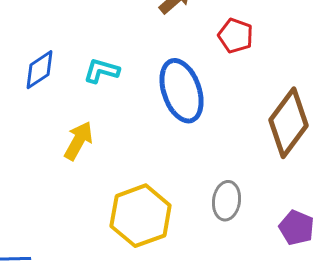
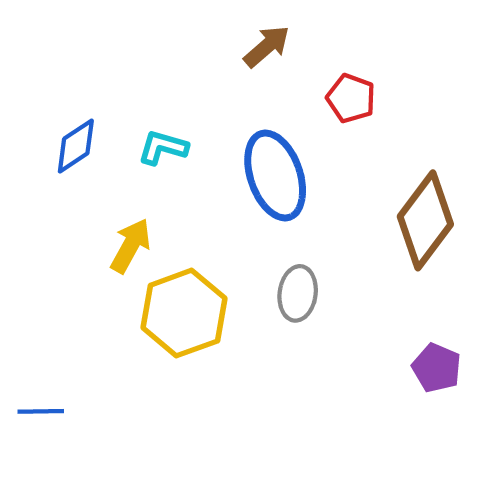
gray ellipse: (227, 201) -> (298, 293), moved
yellow hexagon: (141, 216) -> (184, 313), moved

